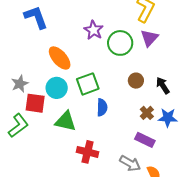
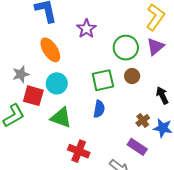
purple star: (94, 30) -> (86, 29), moved
orange ellipse: (60, 58) -> (50, 50), moved
brown circle: (136, 81) -> (132, 76), moved
green square: (88, 84) -> (103, 80), moved

